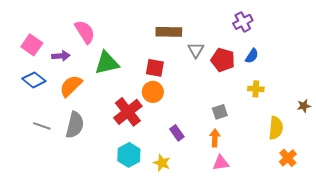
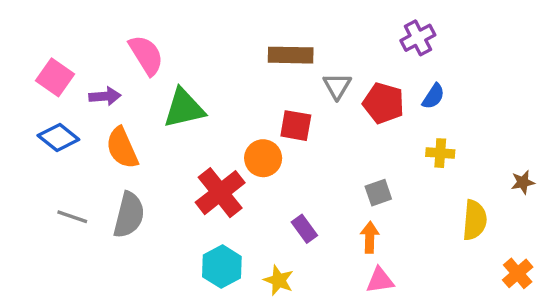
red square: (155, 68) -> (296, 126), moved
orange semicircle: (71, 86) -> (122, 148), turned -70
orange cross: (288, 158) -> (518, 273), moved

